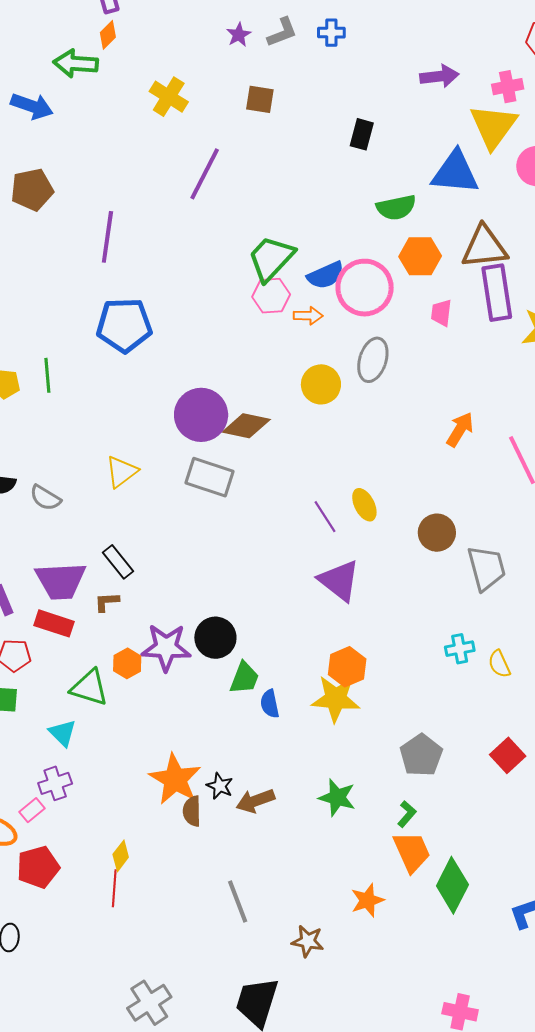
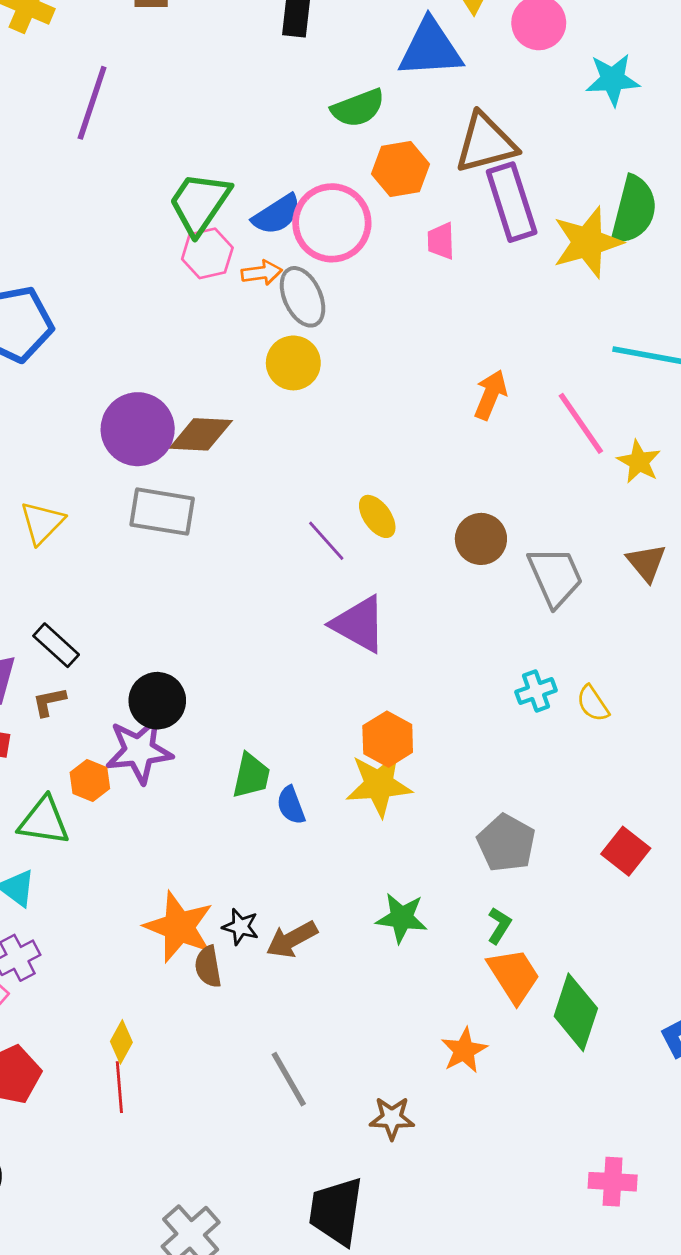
gray ellipse: (373, 360) -> (303, 297), moved, turned -33
black circle: (215, 638) -> (157, 701), moved
red square: (508, 755) -> (626, 851), moved

